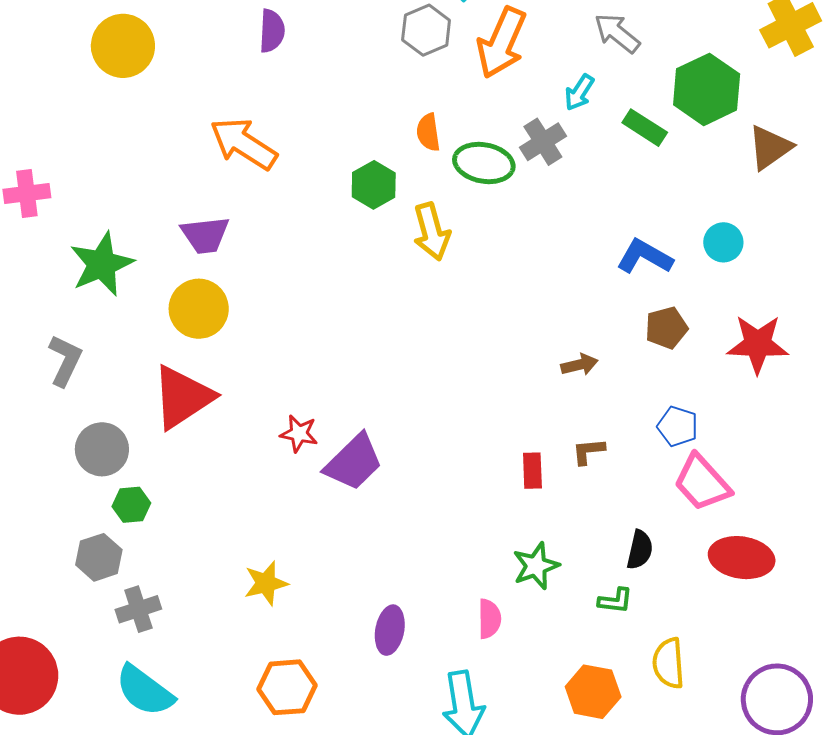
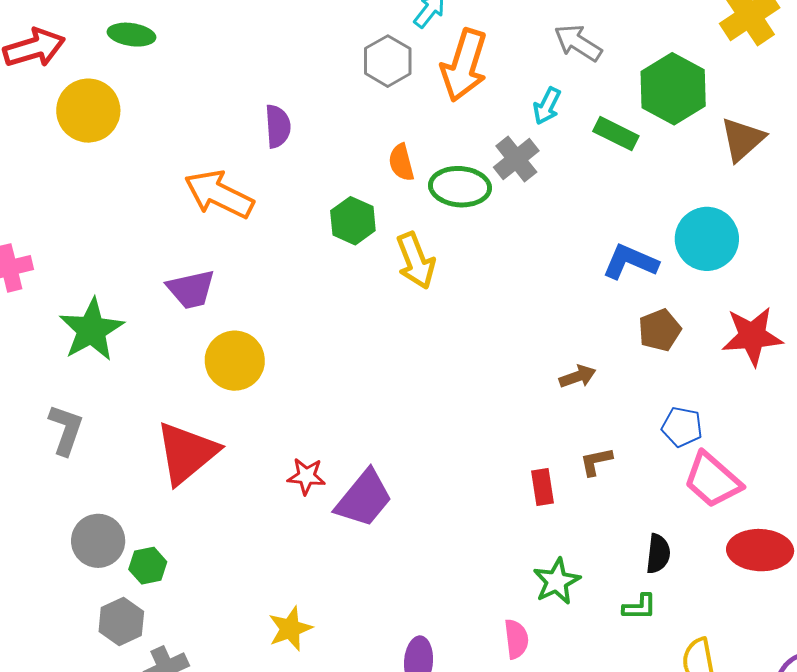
purple semicircle: (272, 31) -> (278, 126), moved
cyan circle: (723, 242) -> (707, 239), size x1.6
yellow circle: (199, 309) -> (235, 361), moved
gray circle: (102, 449) -> (98, 541), moved

